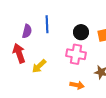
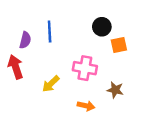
black circle: (81, 32) -> (102, 27), moved
yellow arrow: (39, 66) -> (51, 84), moved

